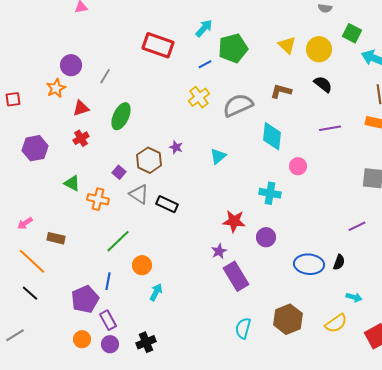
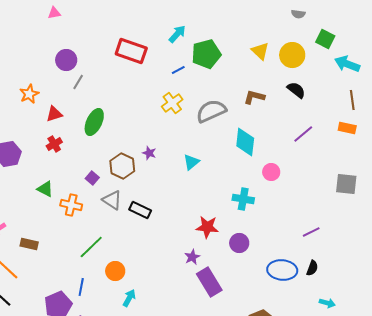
purple circle: (71, 65) -> (66, 60), moved
purple line: (330, 128) -> (303, 134), turned -30
purple line: (357, 226) -> (311, 232), moved

